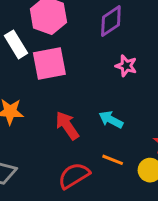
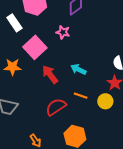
pink square: (49, 63) -> (35, 47), moved, turned -30
pink star: (126, 66) -> (63, 32), moved

